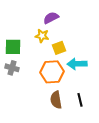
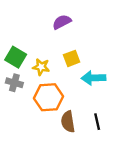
yellow star: (42, 36) -> (41, 67), moved
green square: (13, 47) -> (16, 57), turned 30
orange hexagon: (52, 72) -> (48, 97), moved

